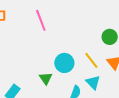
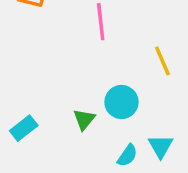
yellow line: (91, 60) -> (162, 61), moved

